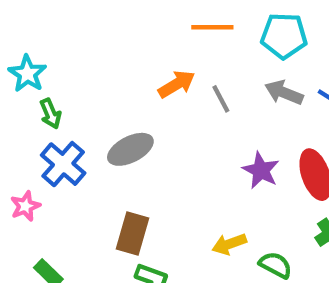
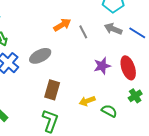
purple star: (261, 170) -> (102, 66), turned 30
brown rectangle: (133, 233) -> (52, 90), moved

